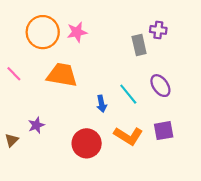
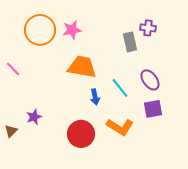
orange trapezoid: (62, 75) -> (82, 67), moved
purple square: (164, 131) -> (153, 109), moved

